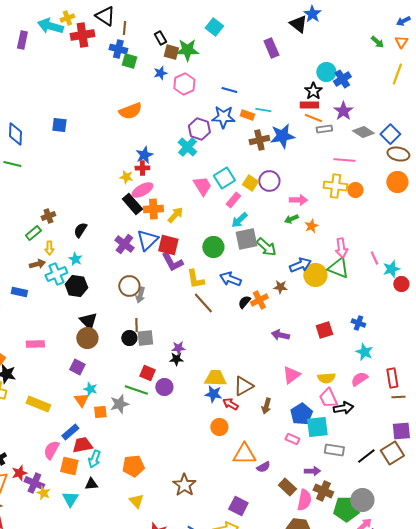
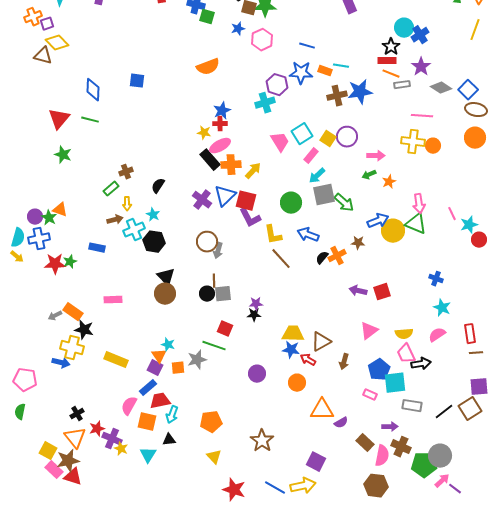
cyan cross: (187, 147) -> (265, 103), turned 30
red square: (324, 330) -> (382, 292), moved
purple square: (77, 367) -> (155, 368), moved
purple circle: (164, 387) -> (257, 374), moved

